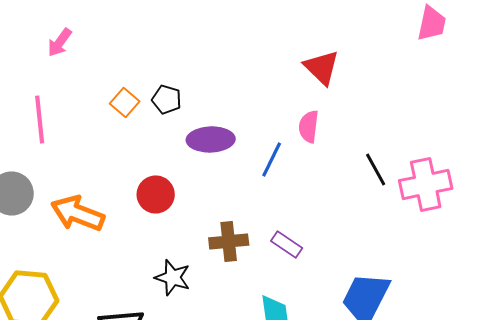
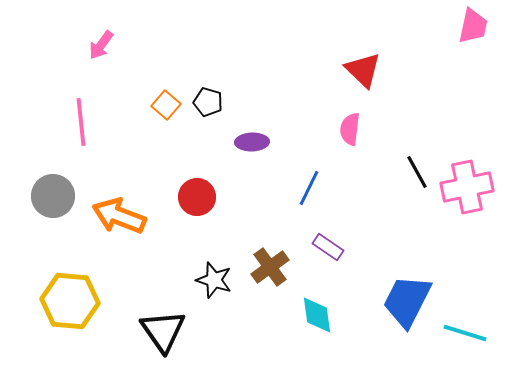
purple ellipse: (211, 139) -> (252, 142), size x0.7
blue line: (272, 159) -> (309, 188), moved
brown cross: (229, 241) -> (270, 267), moved, turned -30

